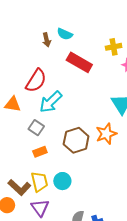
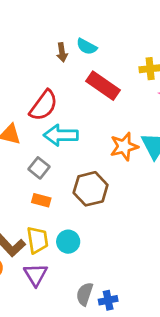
cyan arrow: (51, 102) -> (61, 135), turned 40
orange star: (106, 134) -> (124, 147), moved
orange rectangle: (40, 152) -> (41, 200), turned 32

